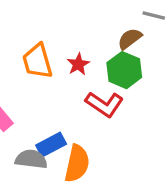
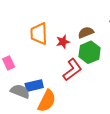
brown semicircle: (130, 39) -> (86, 32), moved
red L-shape: (104, 104) -> (72, 70), turned -85

